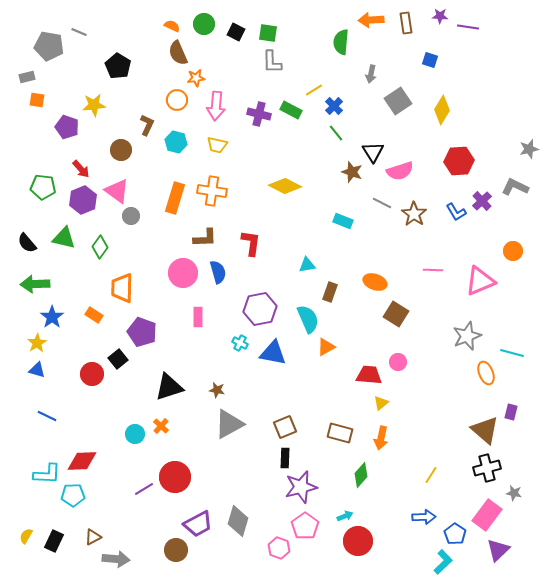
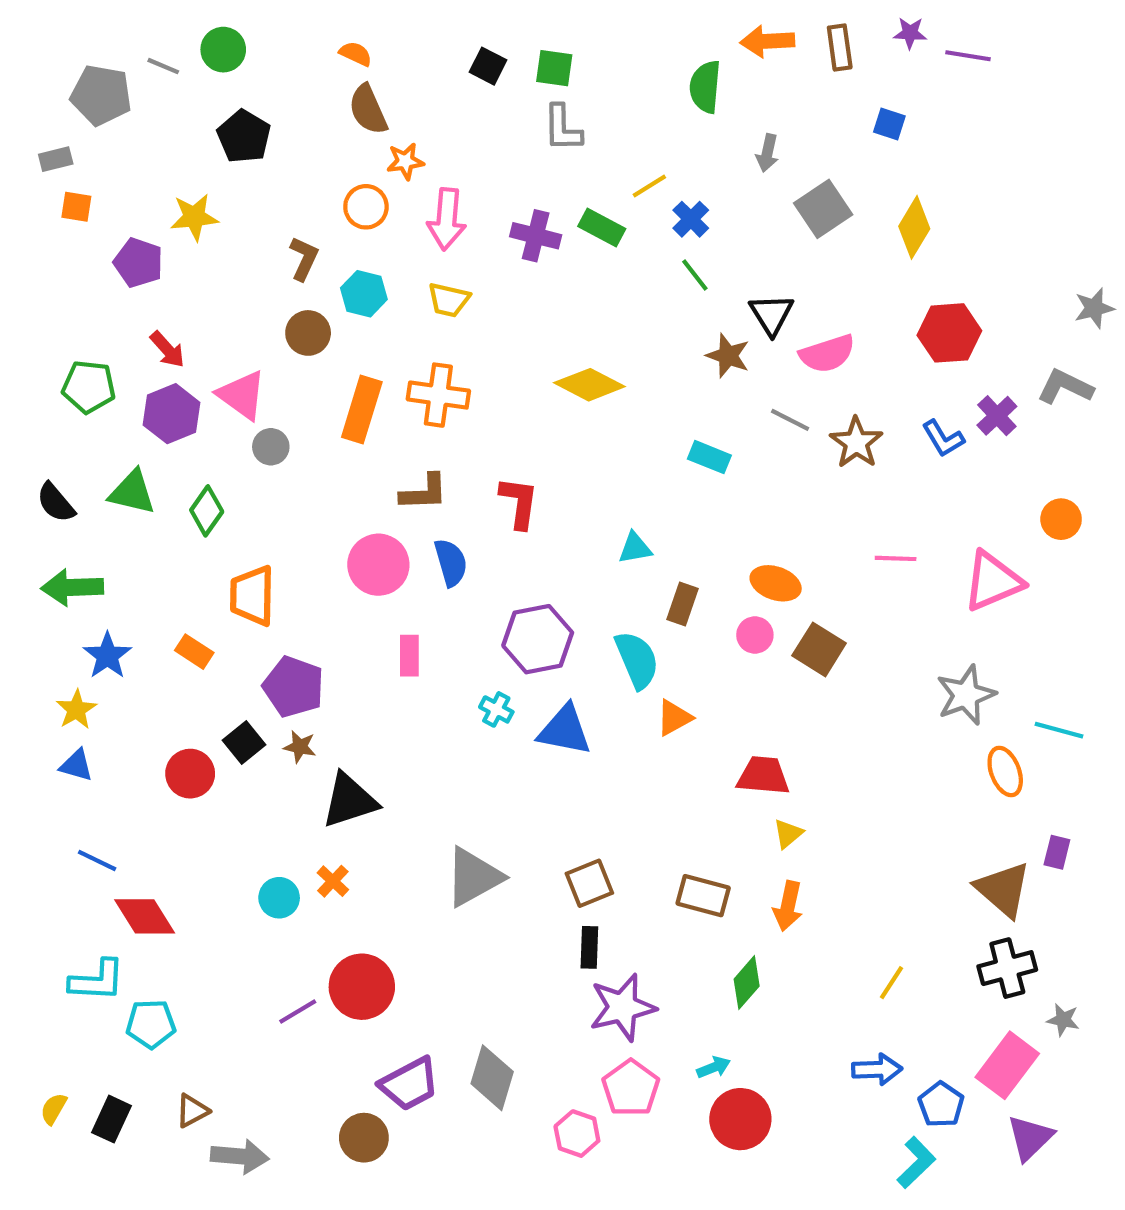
green circle: (204, 24) -> (223, 50), moved
brown circle: (121, 150) -> (308, 333), moved
pink circle: (398, 362) -> (755, 635), moved
brown star: (217, 390) -> (300, 747), moved
red diamond: (82, 461) -> (145, 916), moved, turned 60

